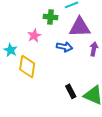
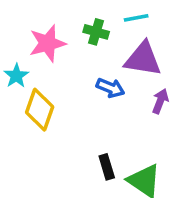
pink star: (34, 36) -> (47, 43), moved, size x1.5

